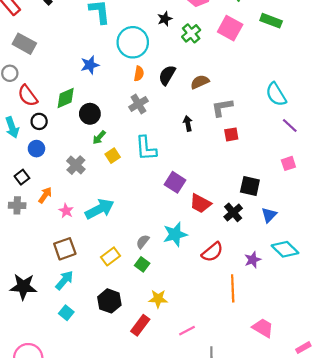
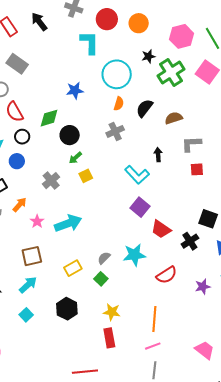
green cross: (191, 33) -> (171, 73), size x1.5
cyan L-shape: (146, 148) -> (137, 175), moved, turned -45
orange line: (233, 288) -> (154, 319), moved
red rectangle: (140, 325) -> (109, 338), moved, turned -54
pink line: (187, 331) -> (153, 346), moved

